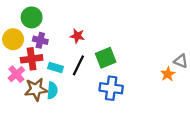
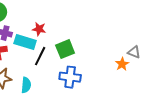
cyan rectangle: (56, 68) -> (25, 42), moved, size x1.5
cyan semicircle: (52, 90) -> (26, 85), moved

